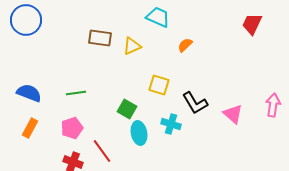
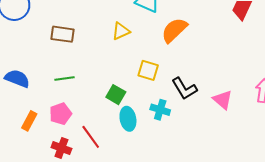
brown rectangle: (100, 38) -> (62, 34), moved
orange semicircle: (185, 45) -> (174, 30), size x1.8
orange rectangle: (30, 128) -> (29, 121), moved

